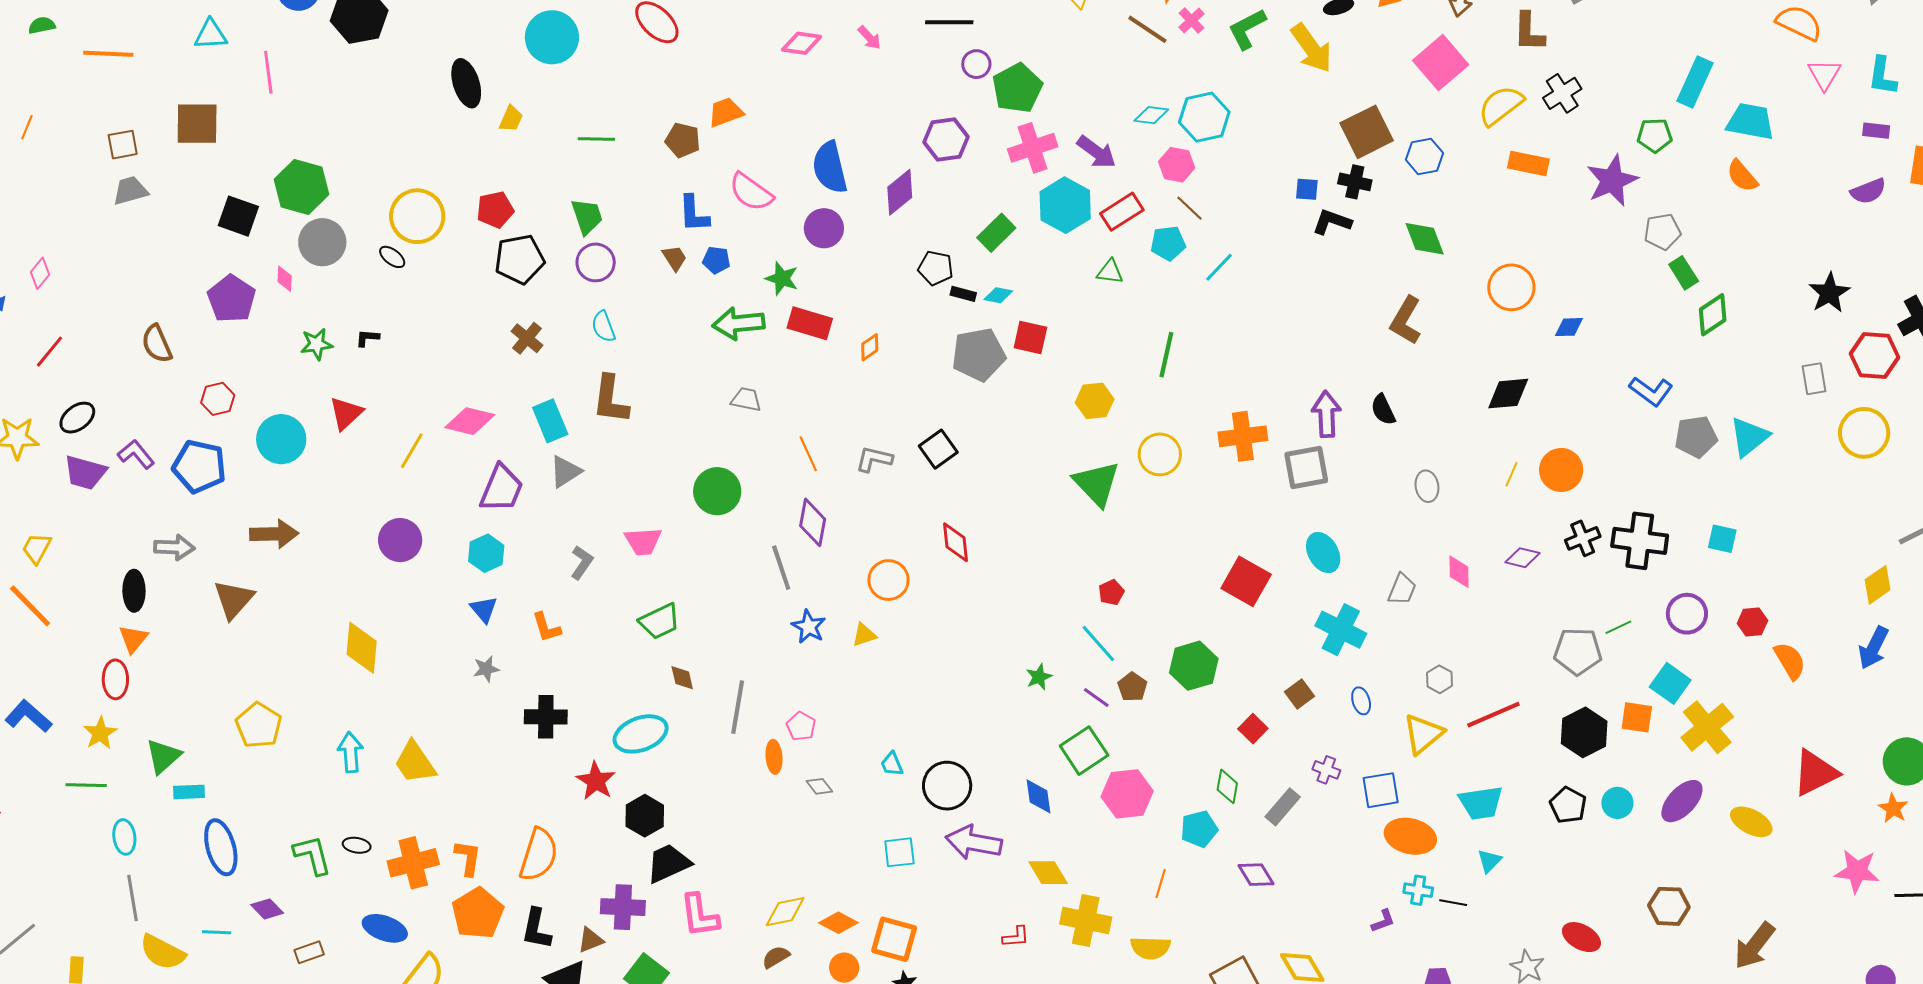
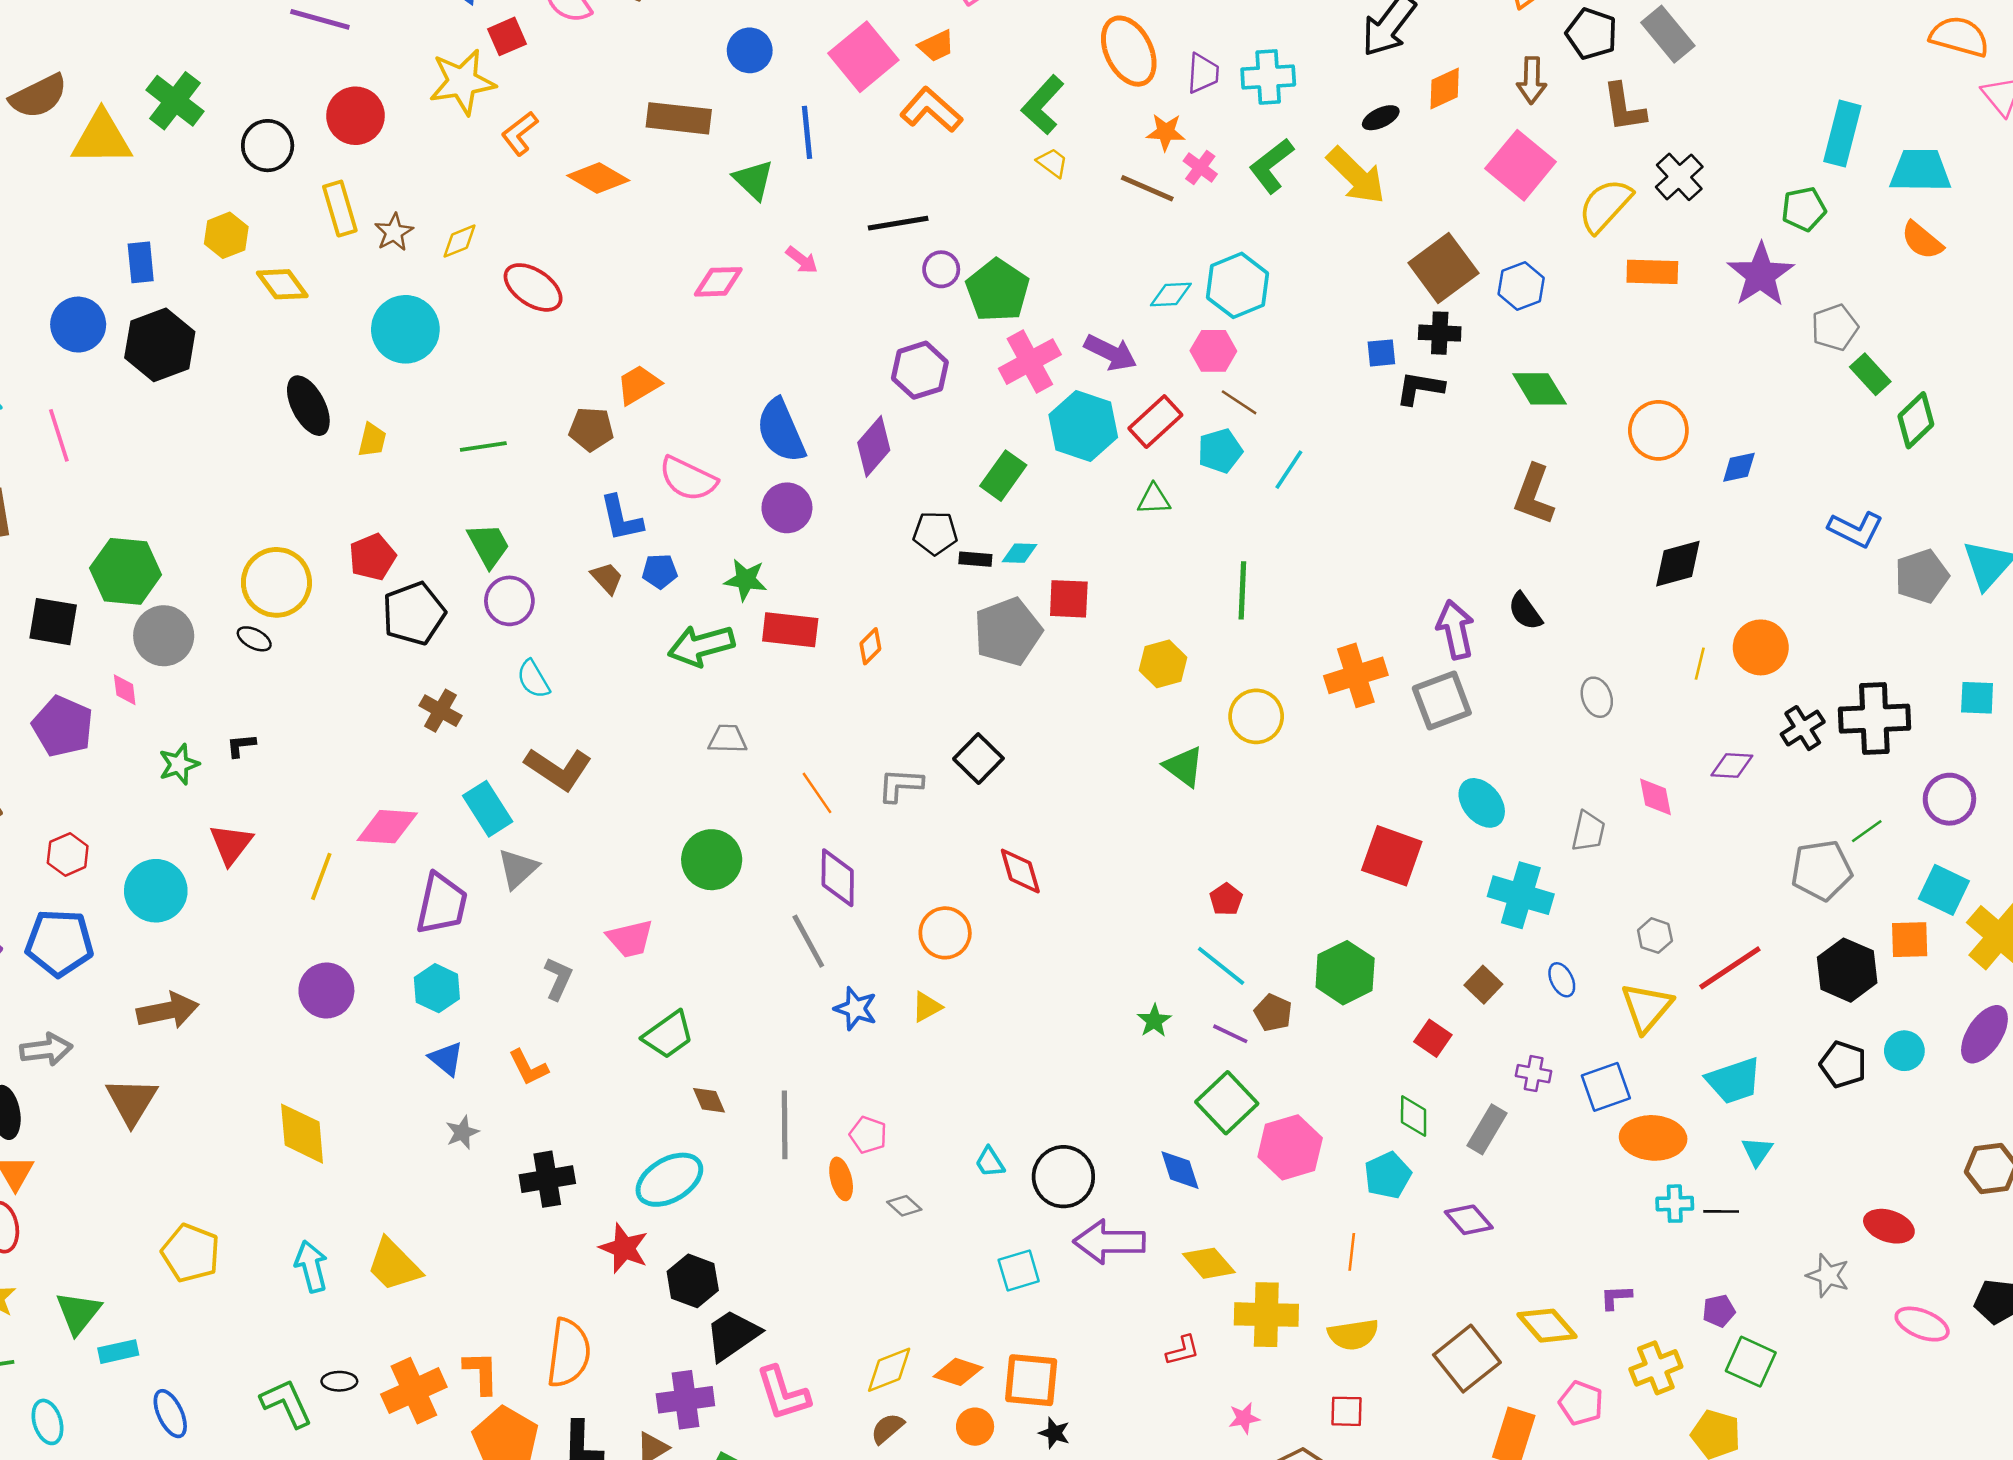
brown L-shape: (611, 400) -> (558, 769), turned -54
green triangle: (1097, 484) -> (1184, 767), size x0.7
blue ellipse: (221, 847) -> (170, 1414), size x0.7
purple L-shape: (1383, 921) -> (1616, 1297), moved, turned -152

